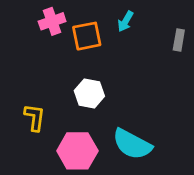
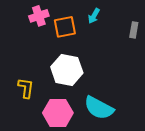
white hexagon: (89, 93) -> (67, 70), size x1.4

